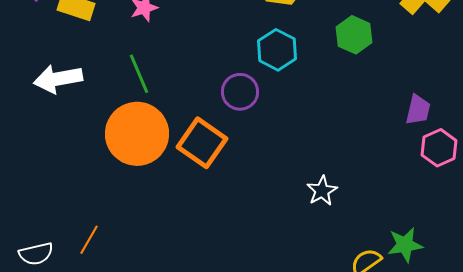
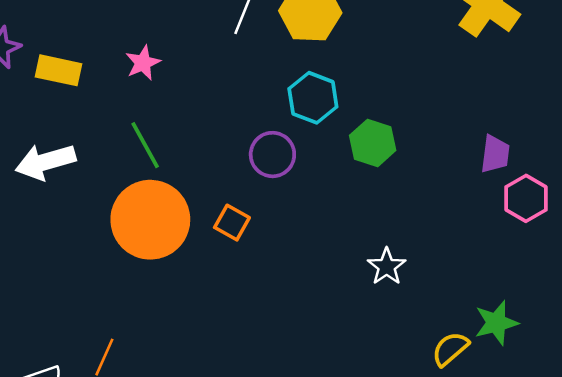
green hexagon: (354, 35) -> (373, 143), moved
orange square: (202, 143) -> (232, 223), size x0.6

